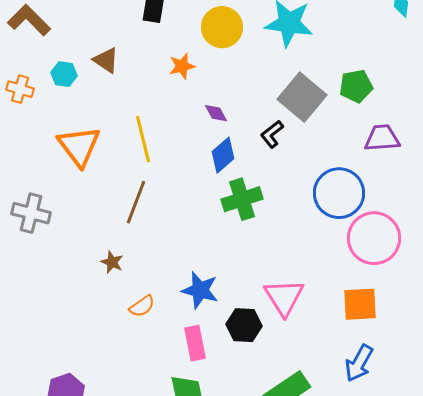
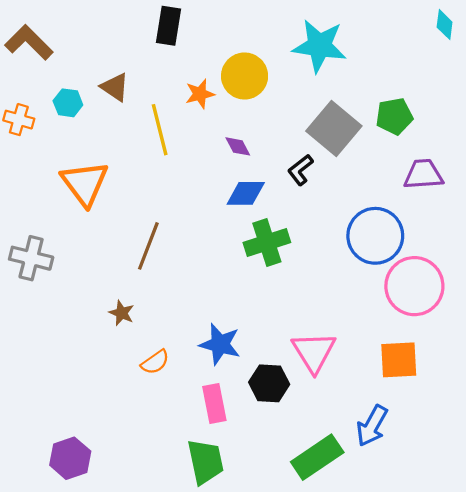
yellow circle: (222, 27) -> (245, 76), moved
yellow line: (143, 139) -> (160, 130), moved
blue diamond: (223, 155) -> (246, 193), turned 42
blue arrow: (359, 363) -> (372, 426), moved

